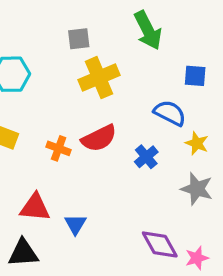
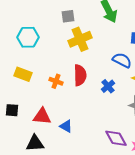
red semicircle: (99, 138) -> (80, 75), turned -65
blue triangle: (75, 224) -> (66, 126), turned -32

